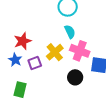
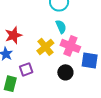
purple square: (35, 63) -> (26, 69), moved

